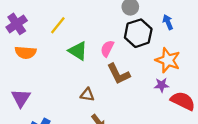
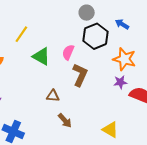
blue arrow: (168, 22) -> (122, 24), turned -32
brown L-shape: (118, 74) -> (80, 75), turned -125

